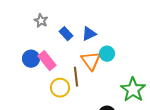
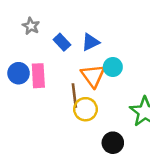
pink rectangle: (47, 61) -> (38, 76), turned 36
yellow circle: (60, 88) -> (86, 109), moved

